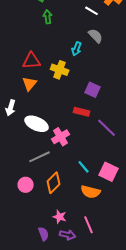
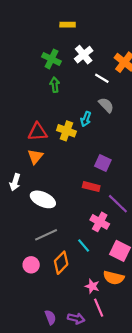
yellow cross: (60, 70) -> (66, 131), moved
pink cross: (61, 137) -> (100, 222), moved, turned -30
cyan line: (84, 167) -> (84, 246), moved
orange semicircle: (91, 192) -> (114, 278), moved
pink star: (60, 217) -> (92, 286), moved

